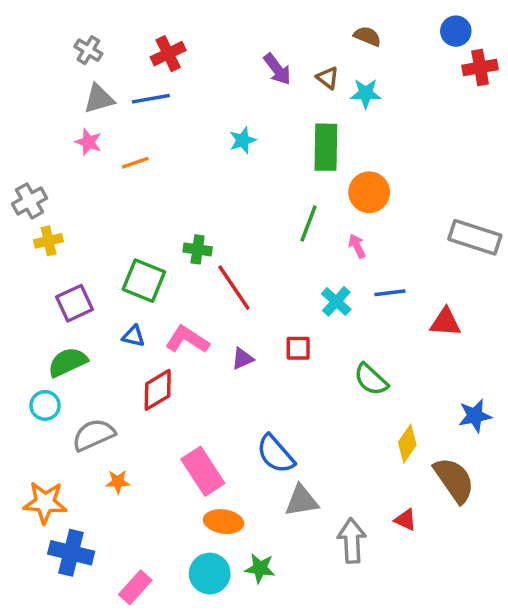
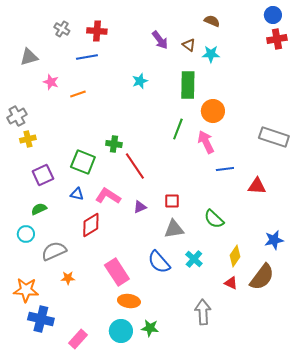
blue circle: (456, 31) -> (273, 15), moved
gray cross: (88, 50) -> (62, 29), moved
red cross: (168, 54) -> (97, 31), turned 30
gray triangle: (99, 99) -> (29, 57), moved
pink arrow: (357, 246) -> (206, 142), size x1.6
cyan cross: (336, 301) -> (194, 259), moved
green semicircle: (68, 362) -> (39, 209), size x0.7
brown semicircle: (454, 480) -> (262, 277), turned 72
gray triangle: (302, 501) -> (174, 229), moved
red triangle: (406, 520) -> (231, 283), moved

